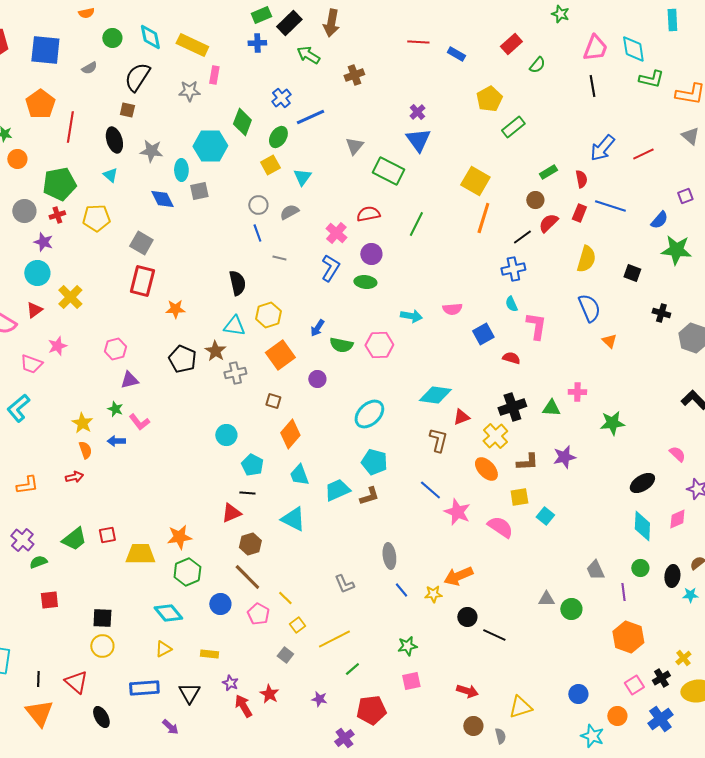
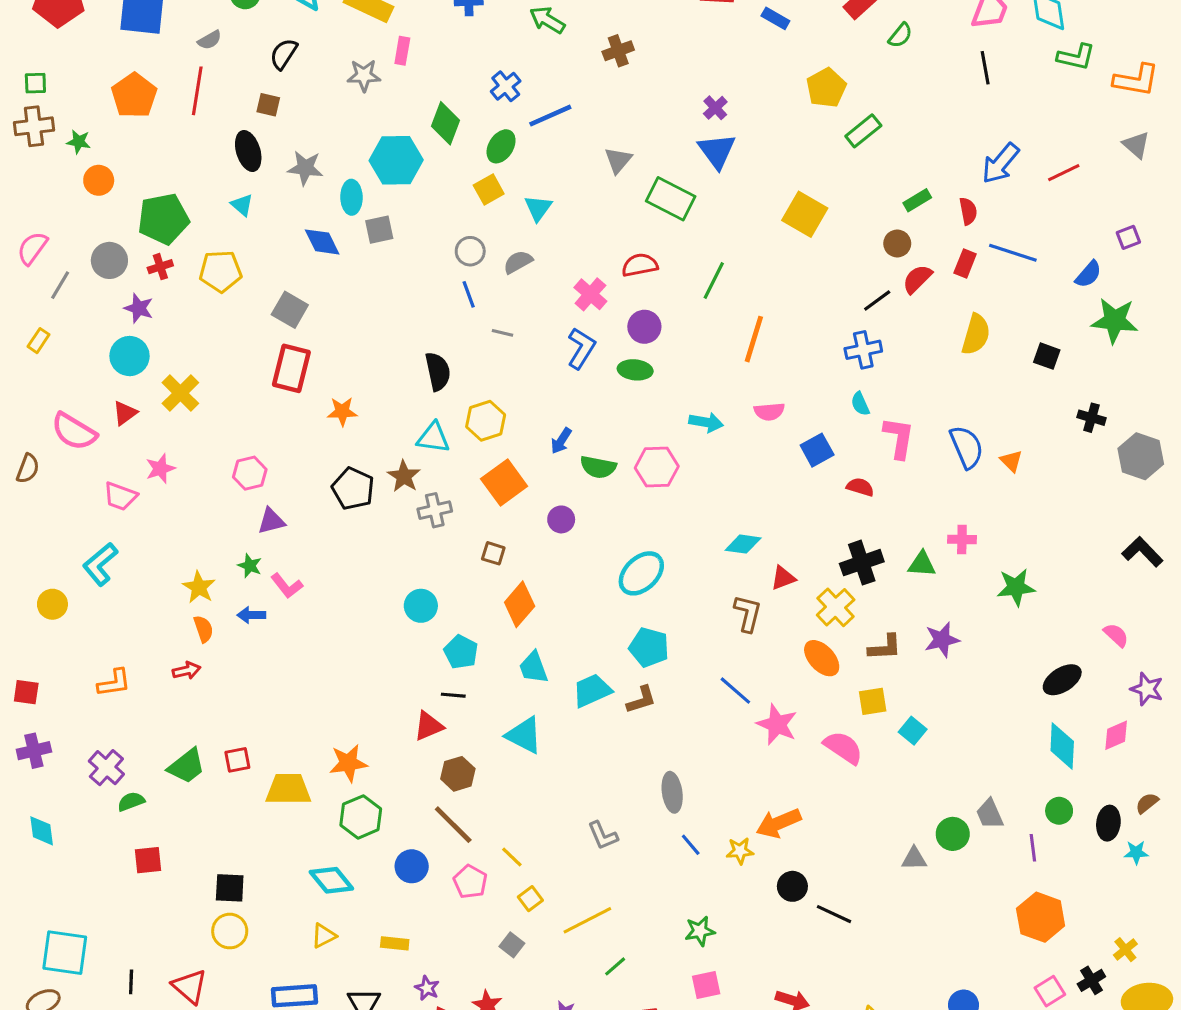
black semicircle: (137, 77) -> (284, 54), size x0.7
red line: (70, 127) -> (197, 91), moved
orange line: (483, 218) -> (754, 339), moved
blue semicircle: (589, 308) -> (967, 447), moved
cyan diamond: (435, 395) -> (743, 544), size x0.7
green circle: (571, 609) -> (953, 834), moved

